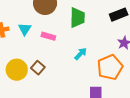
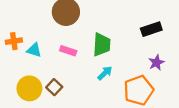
green trapezoid: (77, 18) -> (102, 45), moved
cyan triangle: (25, 29) -> (34, 50), moved, turned -48

